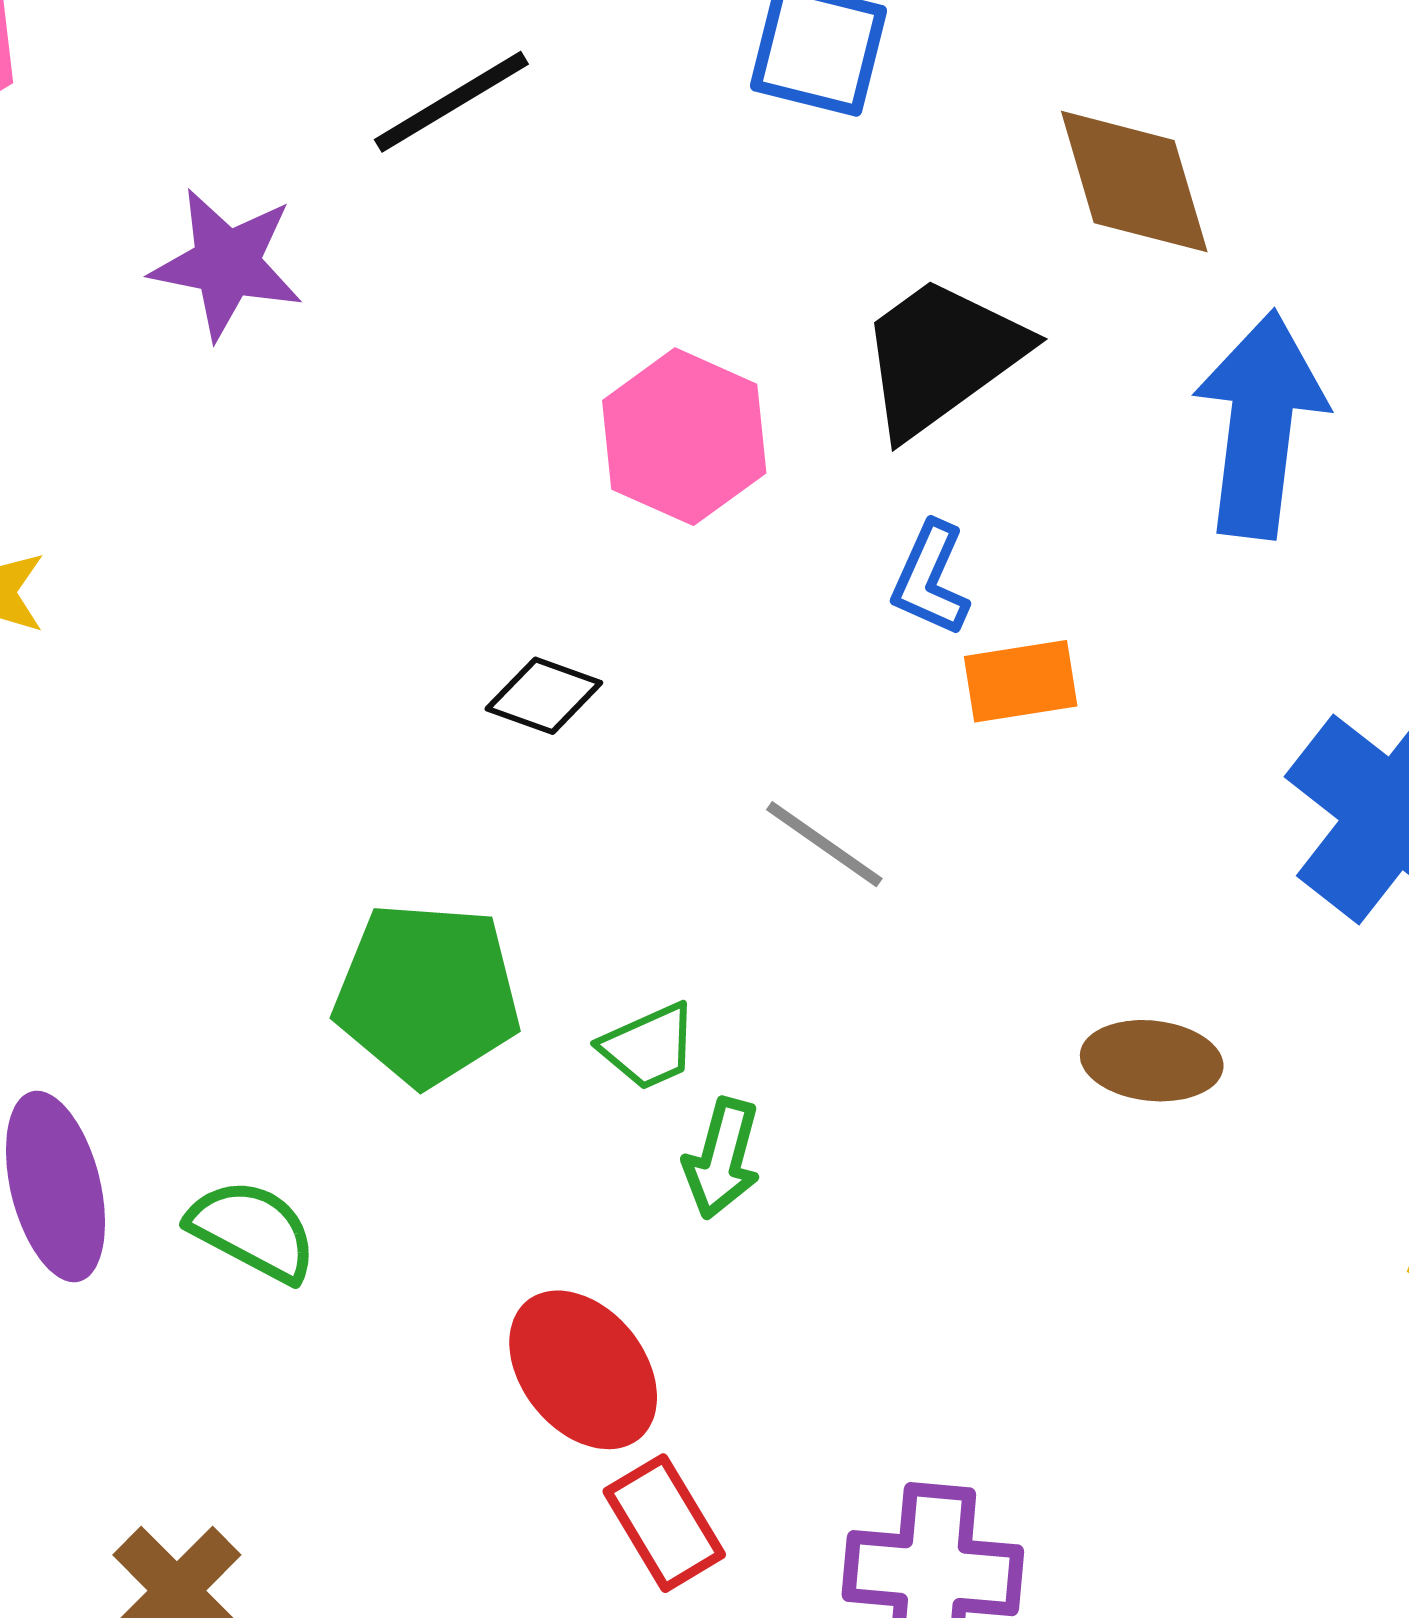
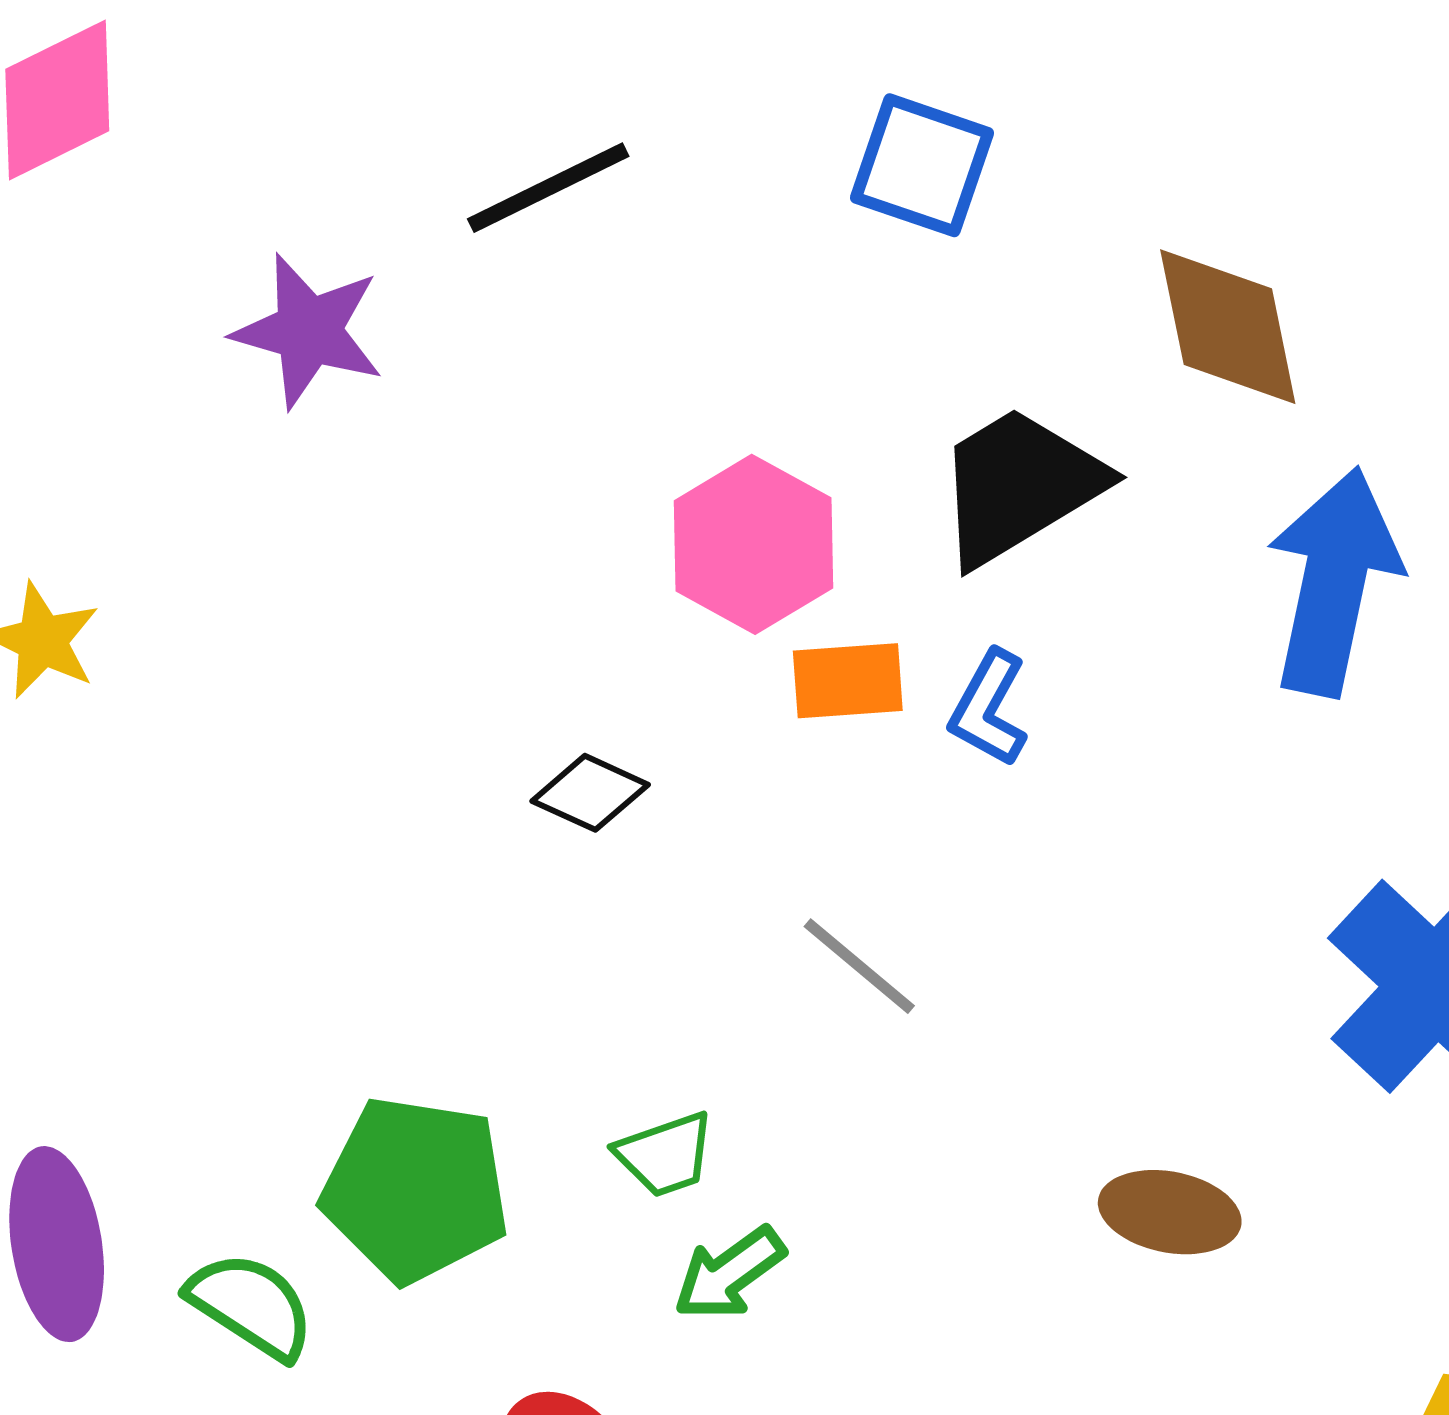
orange rectangle: (1021, 681) -> (848, 681), moved
green pentagon: (427, 994) -> (415, 1189), moved
green arrow: (722, 1158) -> (729, 1273), turned 34

